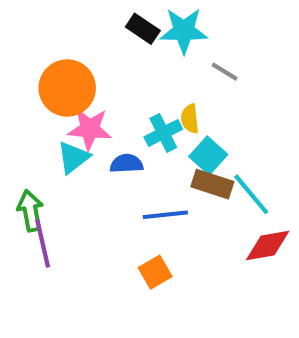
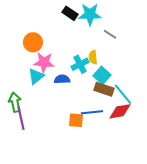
orange circle: (67, 88) -> (33, 42), size x0.7
blue line: (165, 215) -> (92, 112), moved
red diamond: (268, 245) -> (120, 111), moved
orange square: (155, 272) -> (76, 120), moved, turned 35

